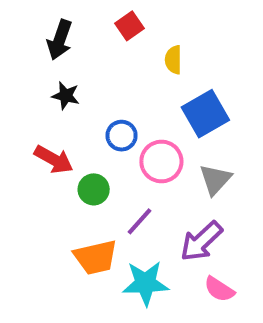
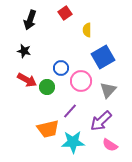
black star: (66, 96) -> (24, 51), moved
green circle: (94, 189) -> (47, 87), moved

